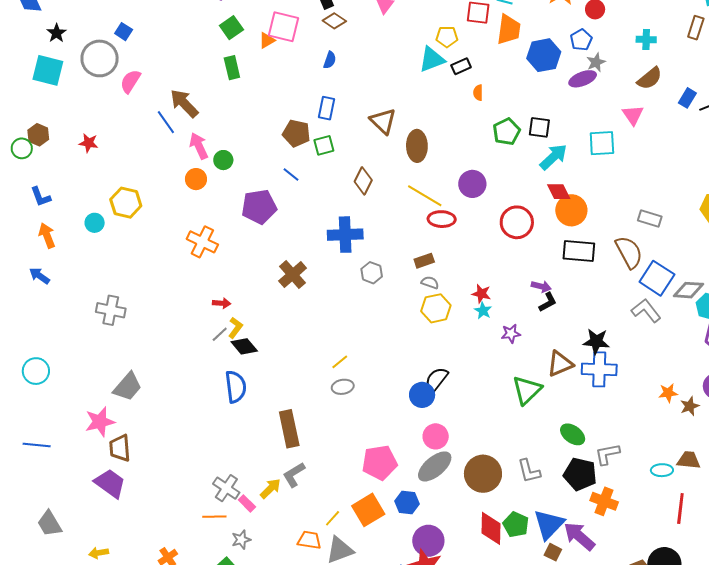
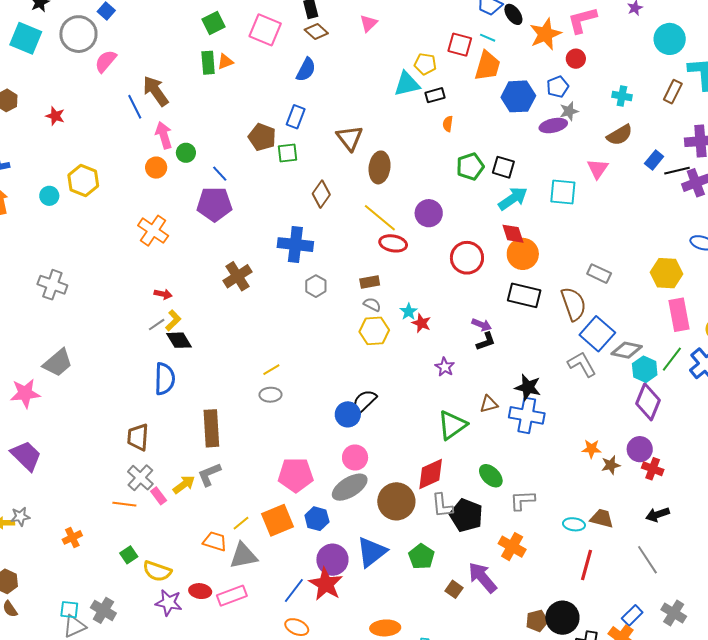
orange triangle: (267, 40) -> (225, 62), moved
blue semicircle: (330, 60) -> (306, 70), size x1.4
blue line: (291, 175) -> (220, 174), moved
cyan star: (483, 311) -> (409, 312), moved
purple star: (511, 334) -> (445, 367), turned 30
brown triangle: (560, 364) -> (489, 404), size x0.7
brown trapezoid: (120, 448) -> (138, 437), moved
black pentagon: (580, 474) -> (466, 515), moved
blue triangle: (549, 524) -> (372, 552), moved
red diamond: (491, 528) -> (431, 474), moved, turned 56
gray star: (241, 540) -> (20, 517), moved

